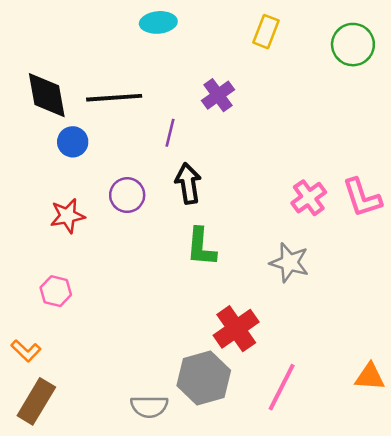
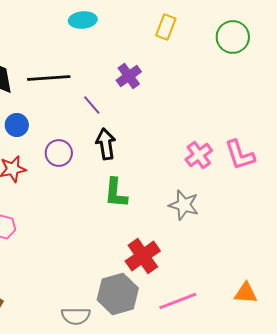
purple line: (170, 133) -> (92, 105), turned -55
blue circle: (73, 142) -> (17, 125), moved
pink line: (282, 387) -> (178, 301), turned 42

